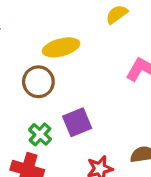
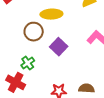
purple square: (77, 122) -> (59, 47), moved, turned -36

